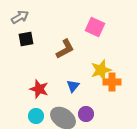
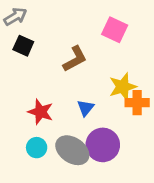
black square: (26, 39) -> (23, 46), turned 35
purple circle: (86, 114) -> (103, 145), size x1.6

